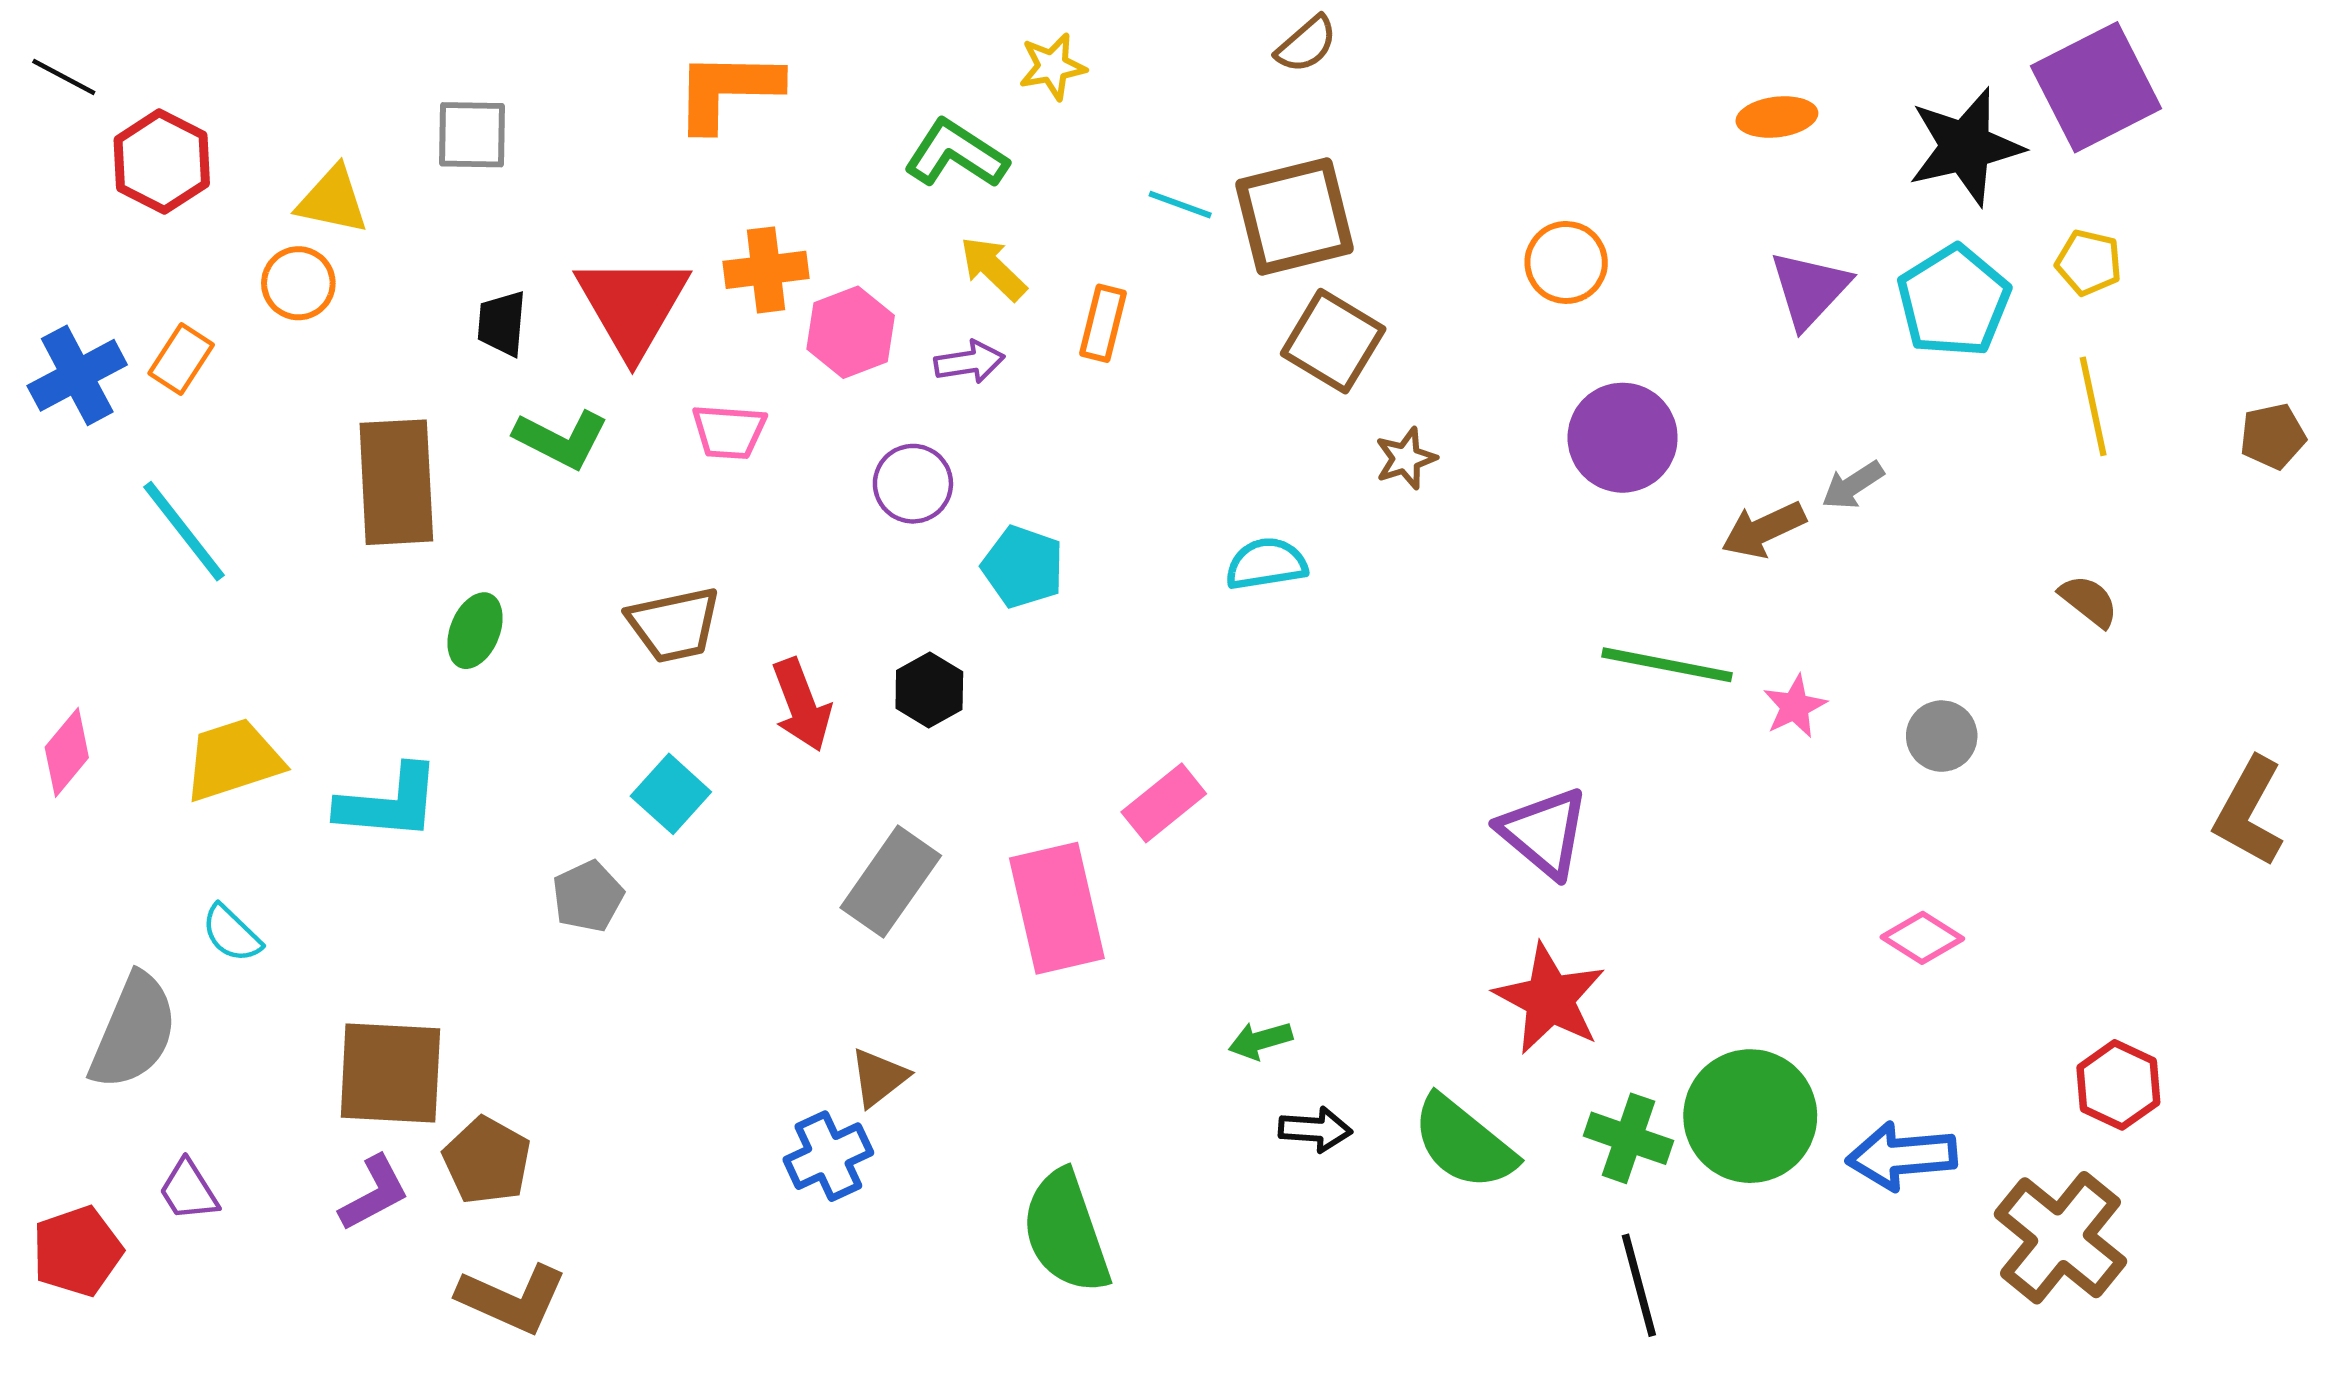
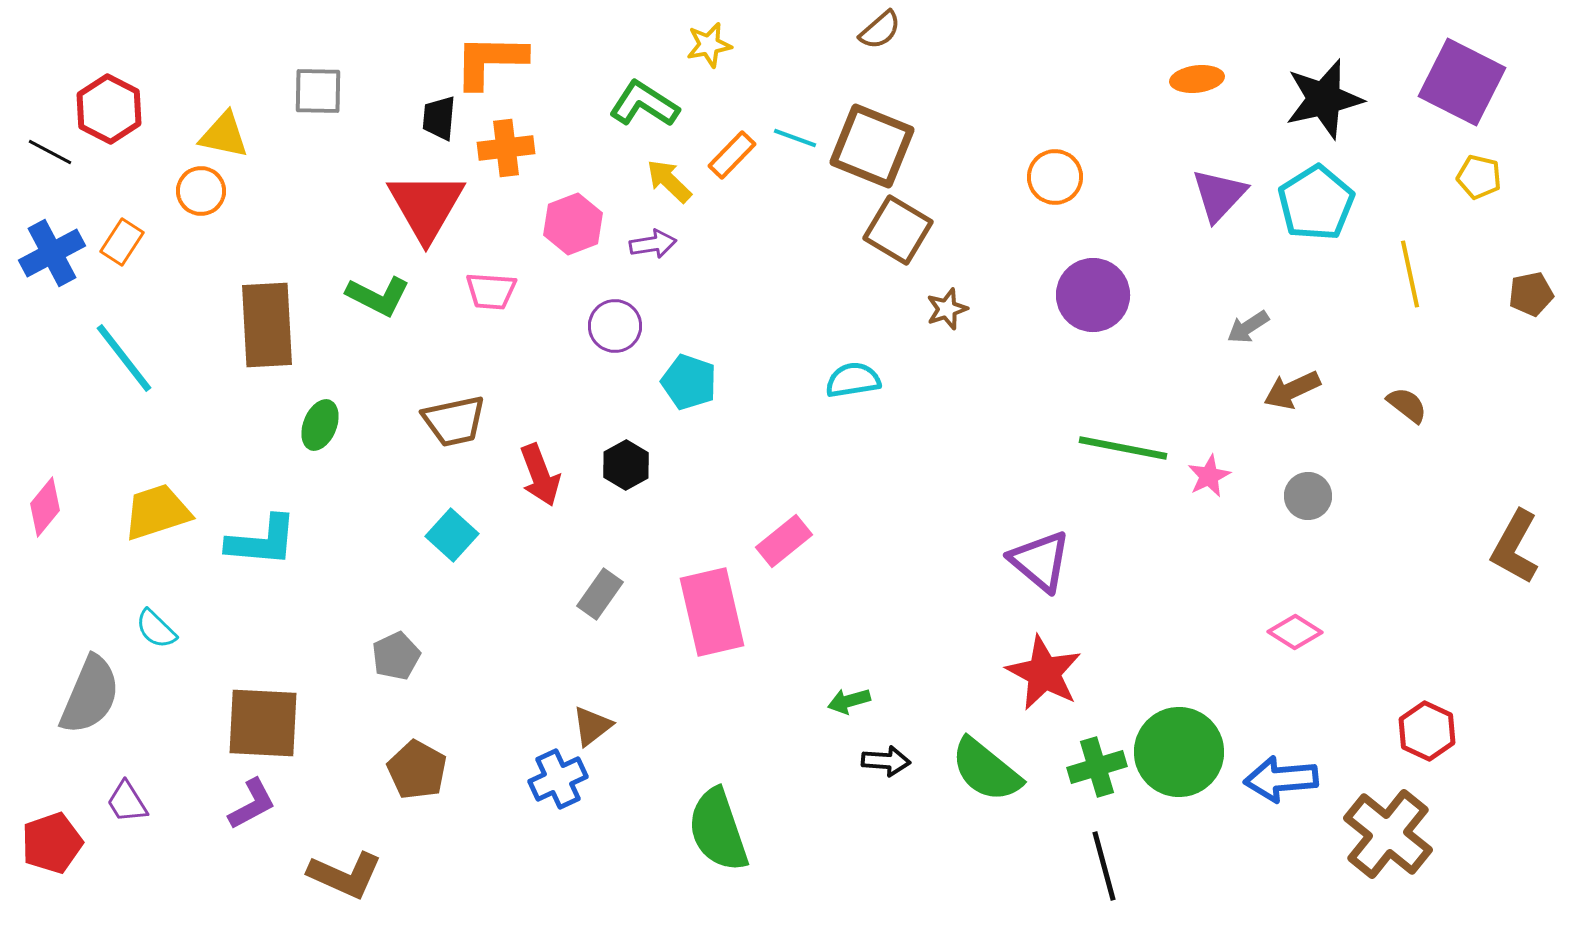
black line: (64, 77) -> (50, 152), moved
purple square: (2096, 87) -> (1462, 82), moved, turned -36
brown square: (1294, 216) -> (872, 146), turned 36
yellow pentagon: (2089, 262) -> (1479, 177), moved
orange cross: (766, 270) -> (506, 148), moved
black trapezoid: (502, 323) -> (439, 118), moved
orange rectangle: (1103, 323) -> (732, 155), moved, turned 30
brown arrow: (1764, 530) -> (1292, 390), moved
gray rectangle: (891, 882) -> (600, 594), size x0.7
gray pentagon: (588, 896) -> (396, 656), moved
green cross: (1628, 1138) -> (1097, 767), turned -36
brown pentagon: (487, 1161) -> (417, 770), moved

